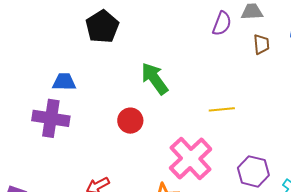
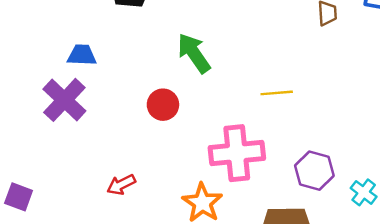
purple cross: (51, 118) -> (64, 100), turned 33
pink cross: (191, 158) -> (237, 153), turned 36

